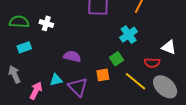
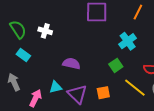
green semicircle: (19, 22) -> (18, 29), turned 54
cyan rectangle: (24, 47) -> (23, 55), turned 56
orange square: (103, 75) -> (103, 93), moved

